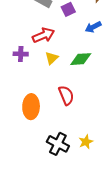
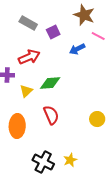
yellow triangle: (52, 58) -> (26, 91), moved
green diamond: (81, 59) -> (50, 83), moved

